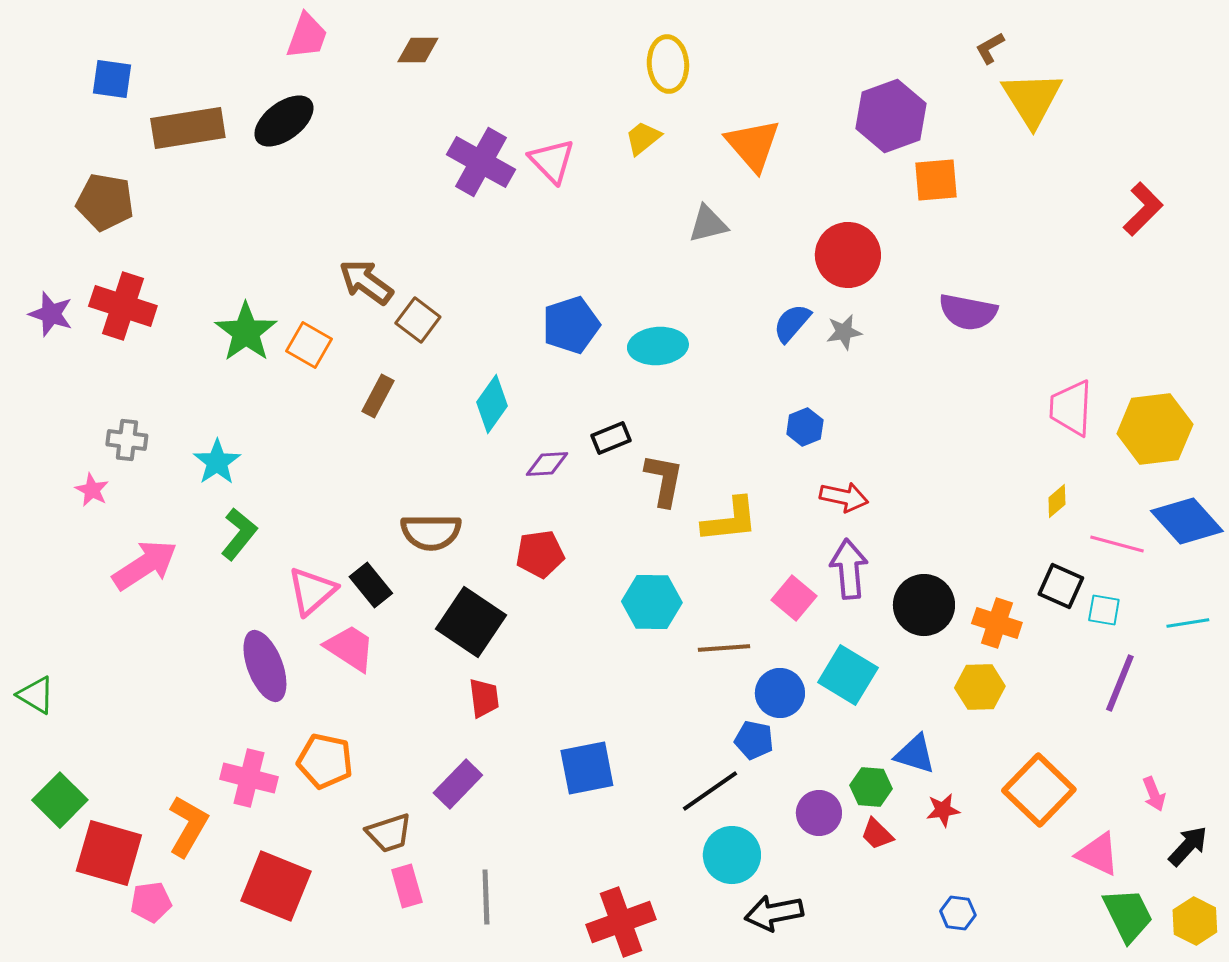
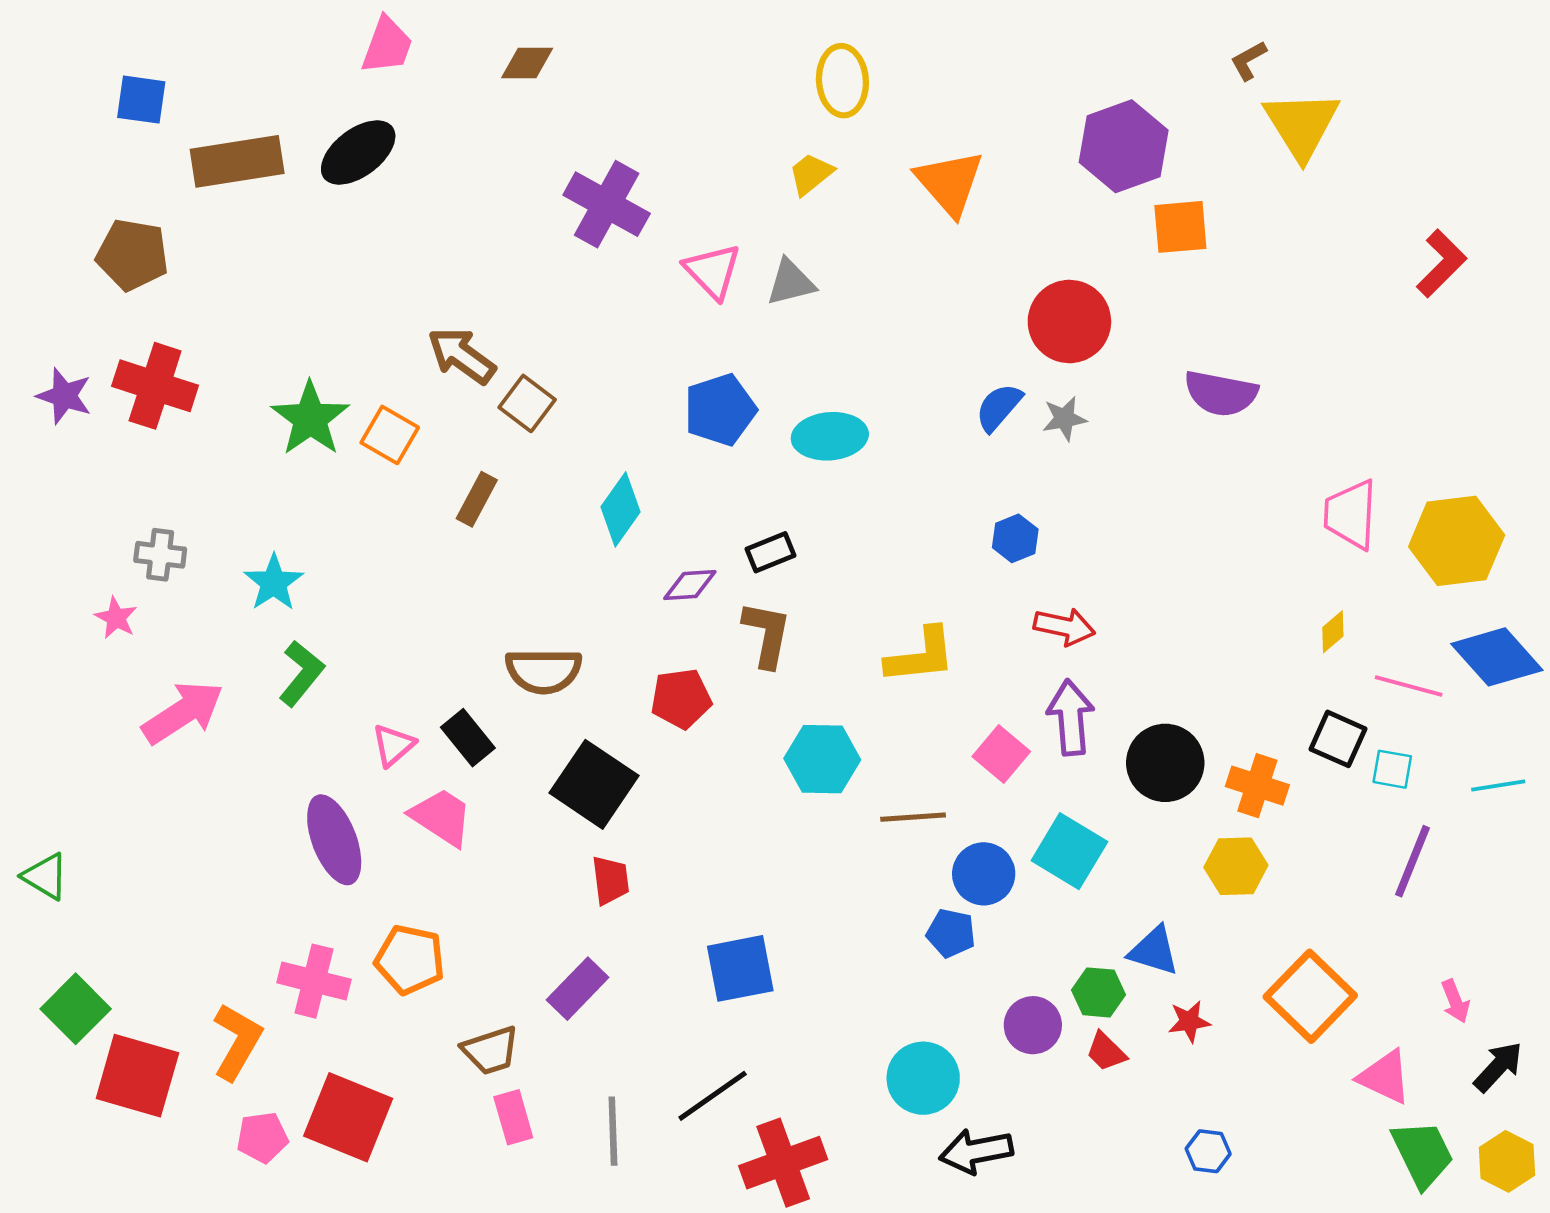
pink triangle: (552, 161) -> (713, 271), moved
gray triangle: (708, 224) -> (791, 282), moved
brown L-shape: (664, 480) -> (767, 634), moved
pink triangle: (312, 591) -> (393, 745), size x0.7
black line: (710, 791) -> (713, 1096), moved
pink pentagon: (151, 902) -> (262, 1137), moved

